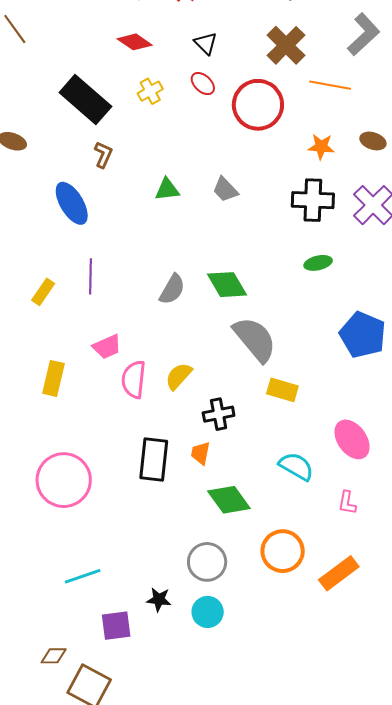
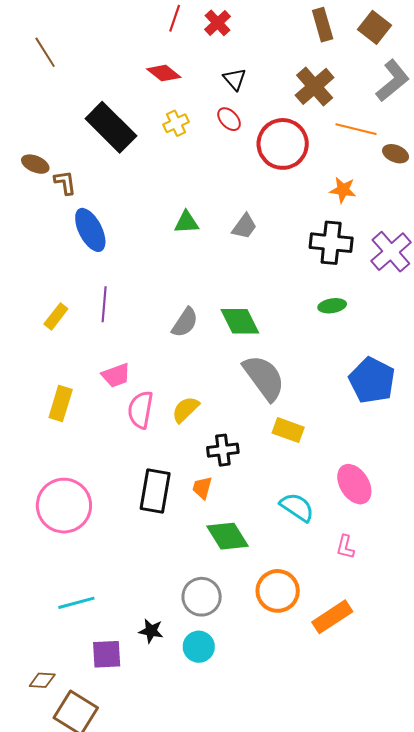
brown ellipse: (373, 141) -> (396, 154), moved
brown L-shape: (103, 155) -> (65, 183), moved, turned -36
gray trapezoid: (225, 190) -> (244, 226), turned -104

